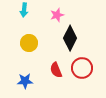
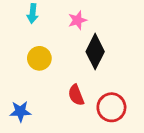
red circle: (82, 68) -> (111, 107), moved
blue star: (25, 81) -> (20, 111), moved

